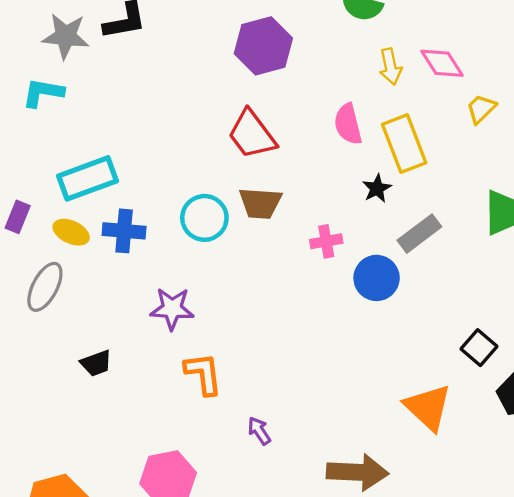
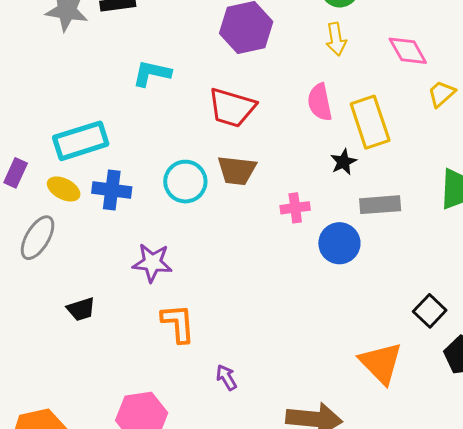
yellow arrow: (390, 67) -> (336, 39), moved
cyan L-shape: (43, 93) -> (152, 73), moved
red trapezoid: (252, 134) -> (232, 108), turned -39
gray rectangle: (419, 234) -> (380, 205), turned 30

